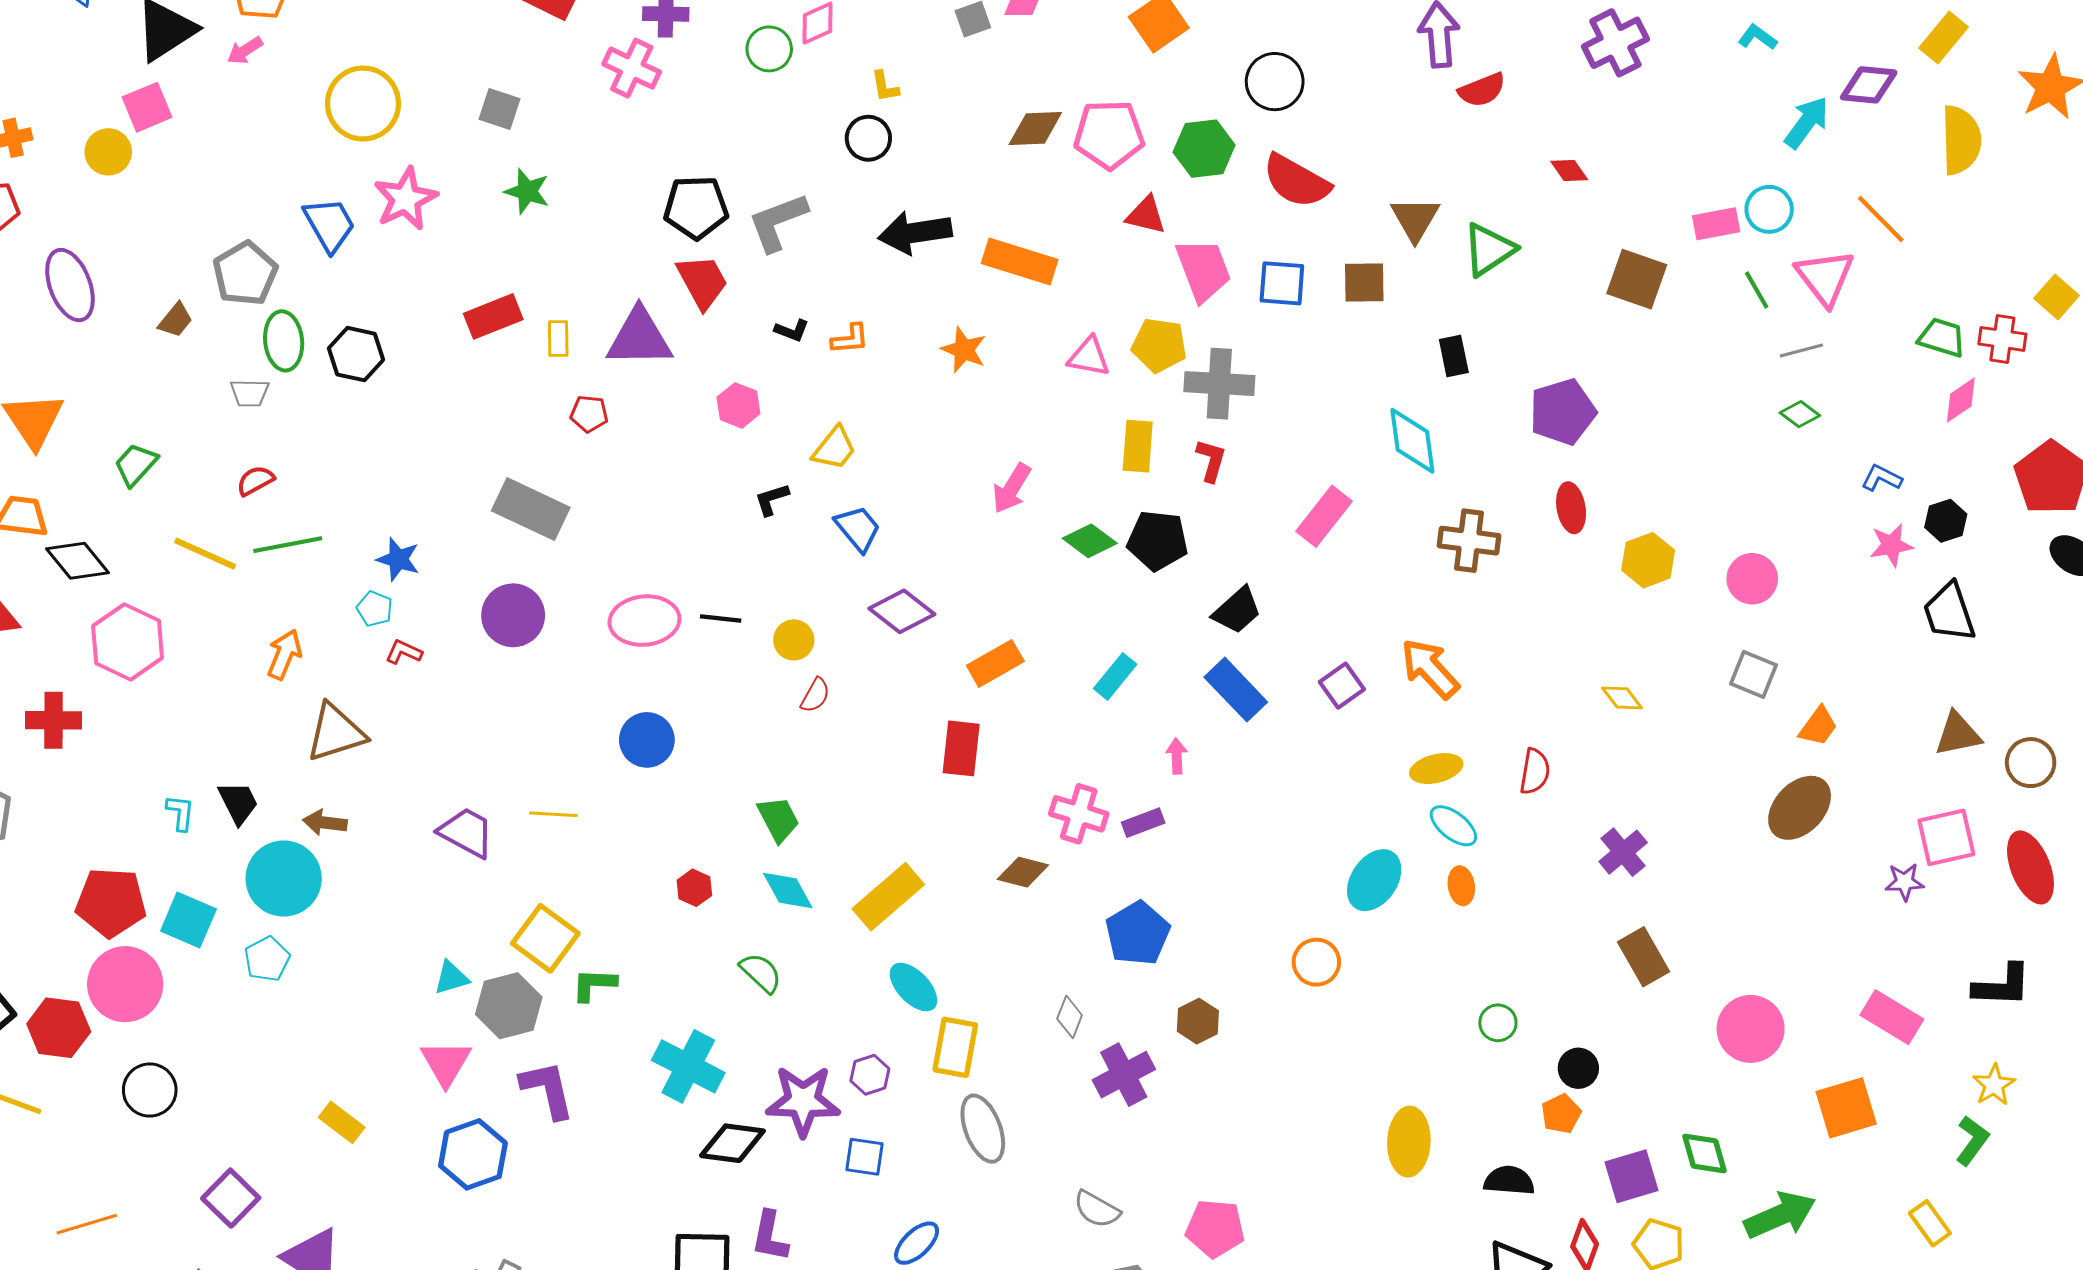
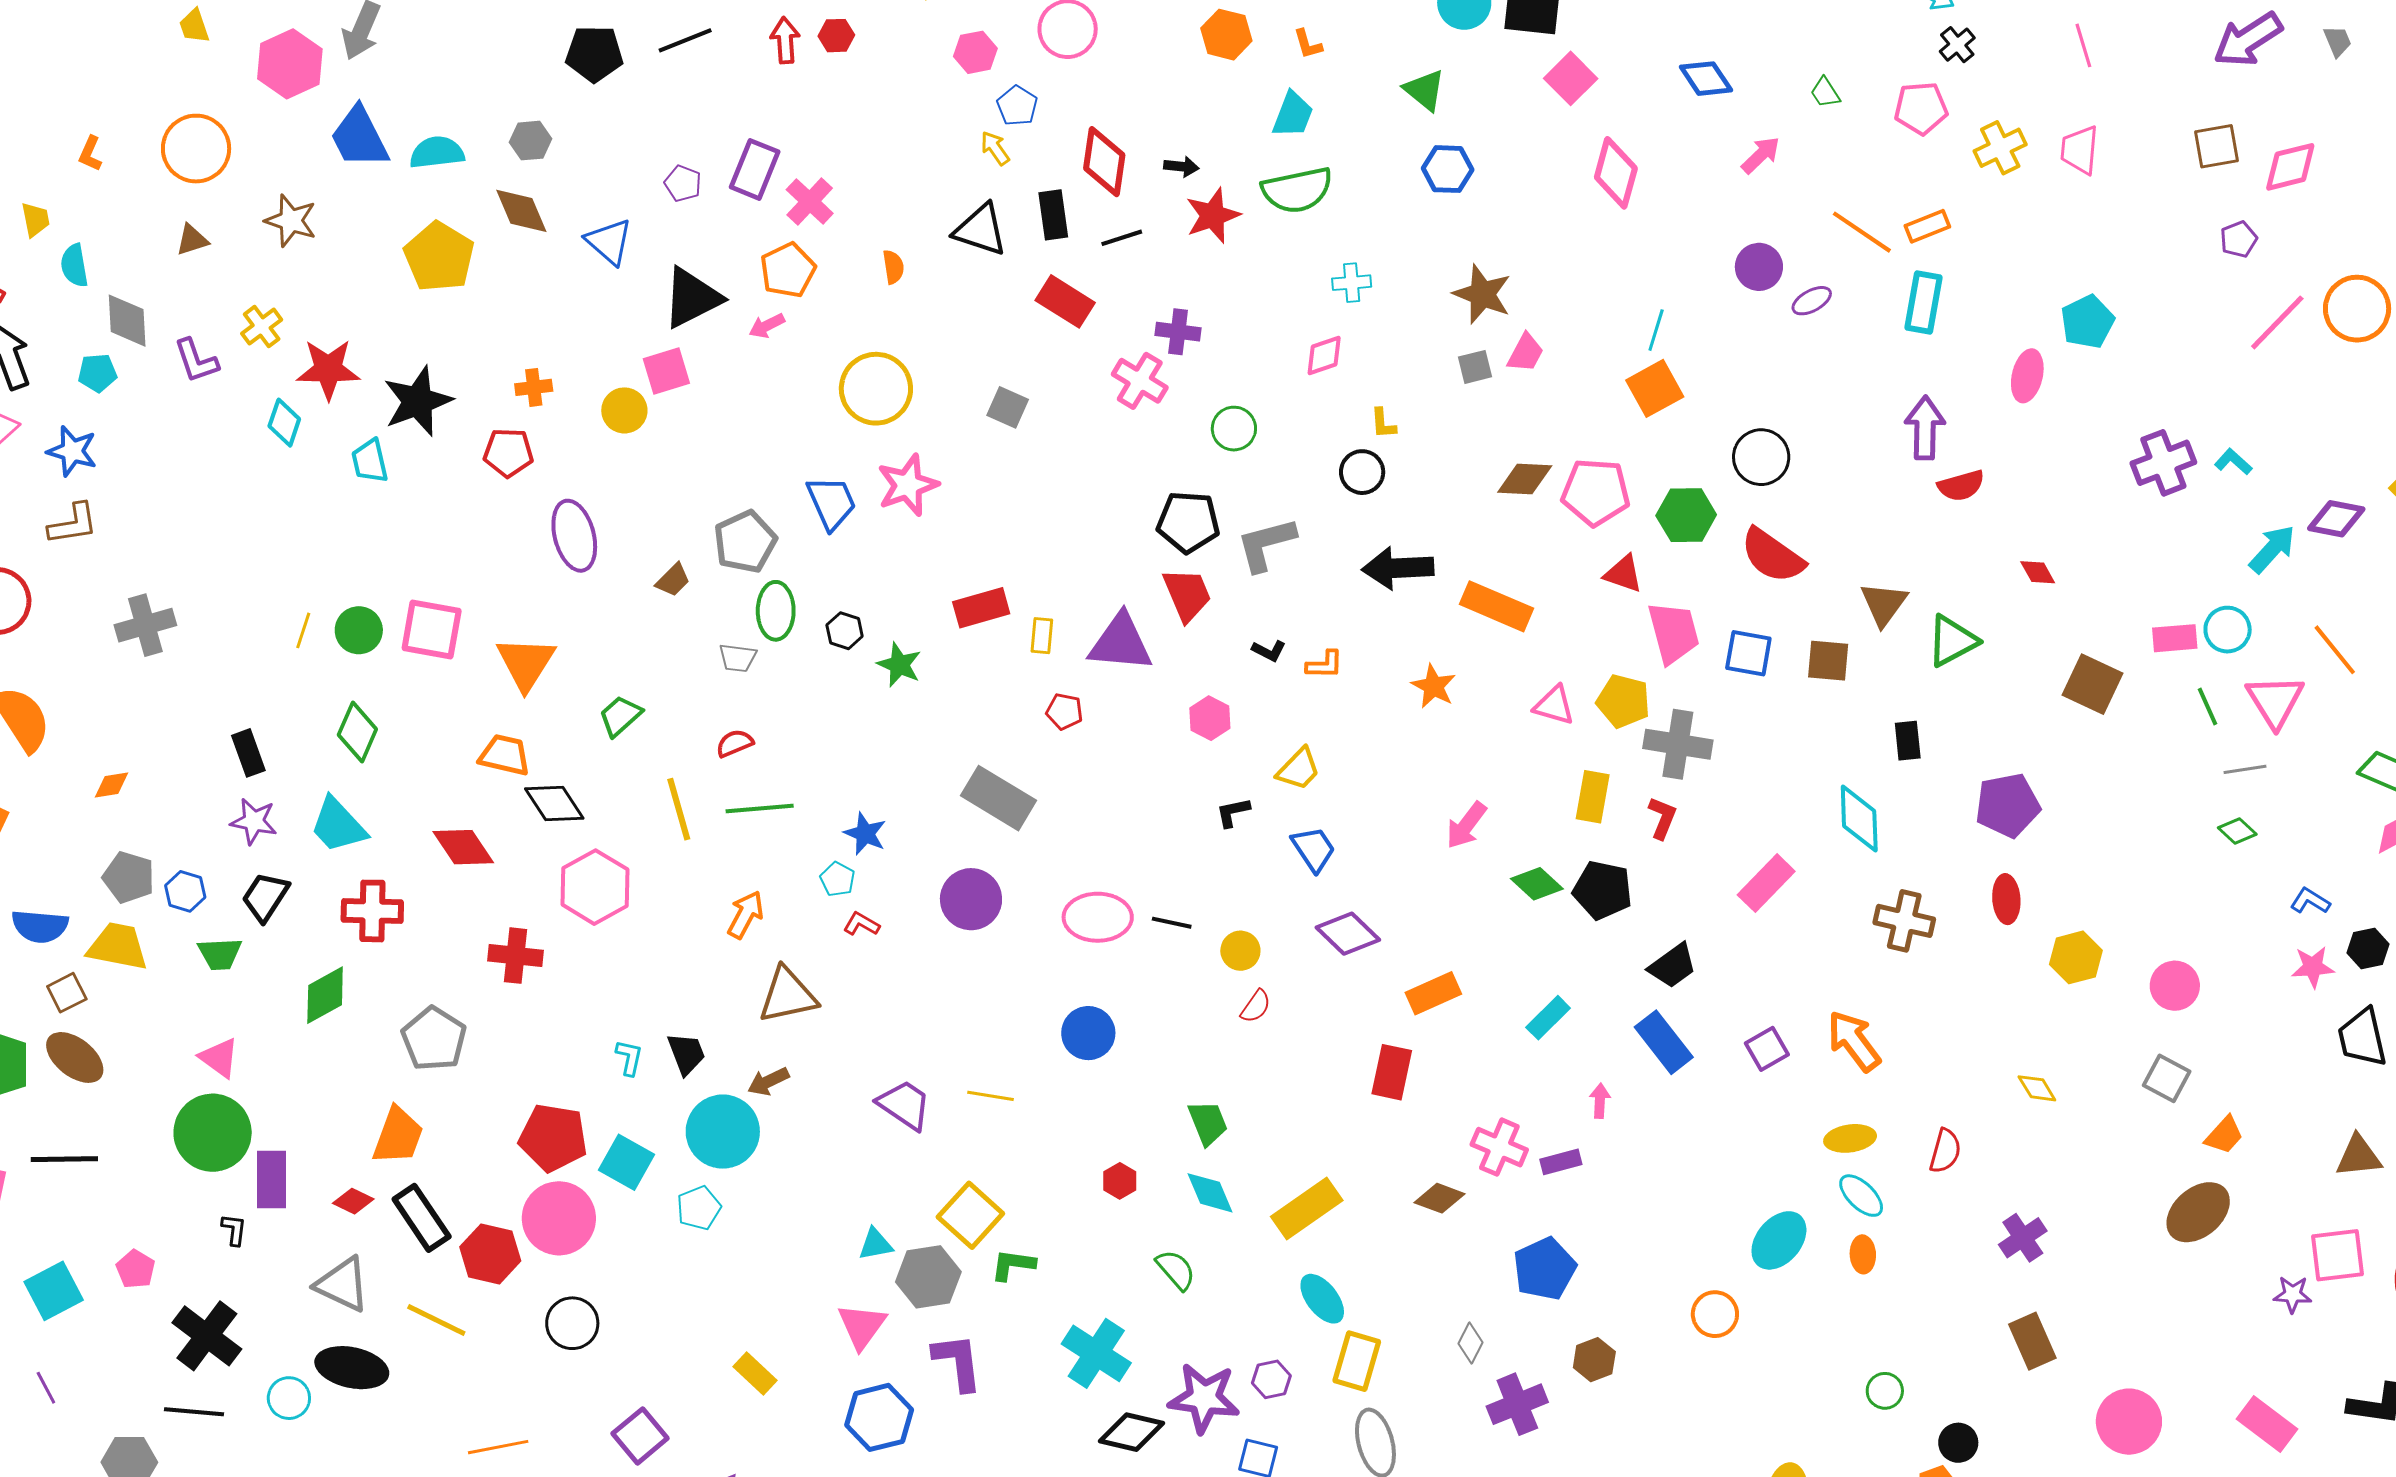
purple cross: (1615, 43) -> (2163, 463), moved
green circle: (769, 49) -> (1234, 429), moved
green star: (527, 191) -> (899, 665), moved
black hexagon: (356, 354) -> (845, 631), size x0.7
yellow line: (205, 554) -> (679, 809), turned 44
brown arrow: (325, 823) -> (768, 1081), turned -39

